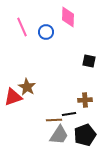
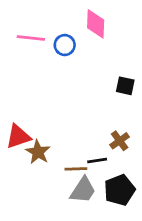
pink line: (22, 27) -> (31, 38), turned -60
brown star: (27, 87) -> (38, 152), moved
brown cross: (85, 100) -> (120, 141), turned -32

